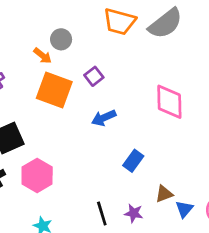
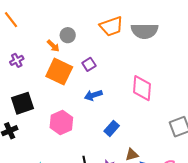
orange trapezoid: (119, 22) -> (111, 26), turned -40
gray semicircle: (165, 23) -> (145, 31), turned 32
pink hexagon: (37, 175) -> (61, 123), moved

